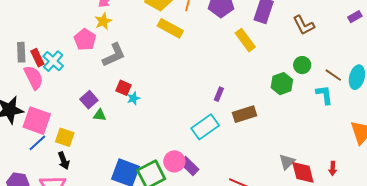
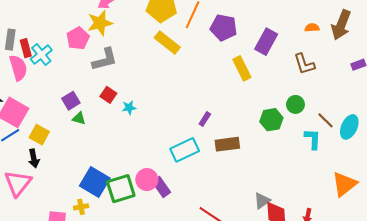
yellow star: (103, 21) -> (100, 23), size x1.4
cyan star: (133, 98) -> (129, 108), moved

